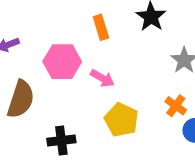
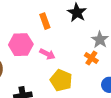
orange cross: (176, 106) -> (91, 58), moved

